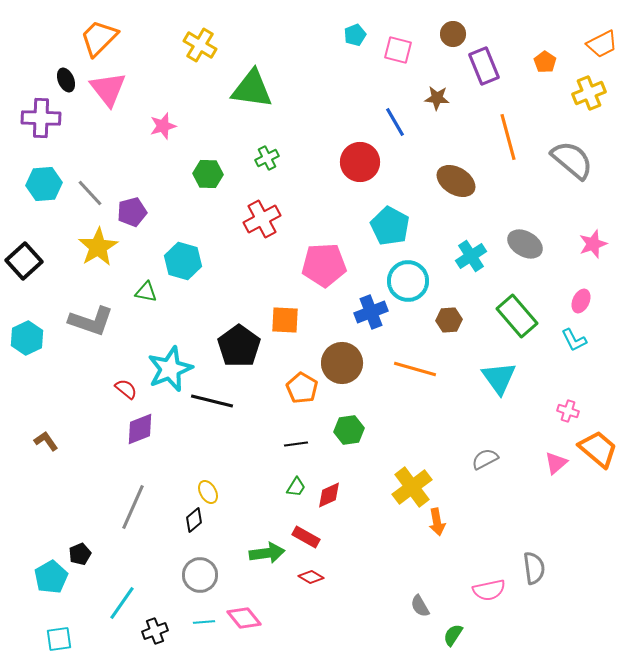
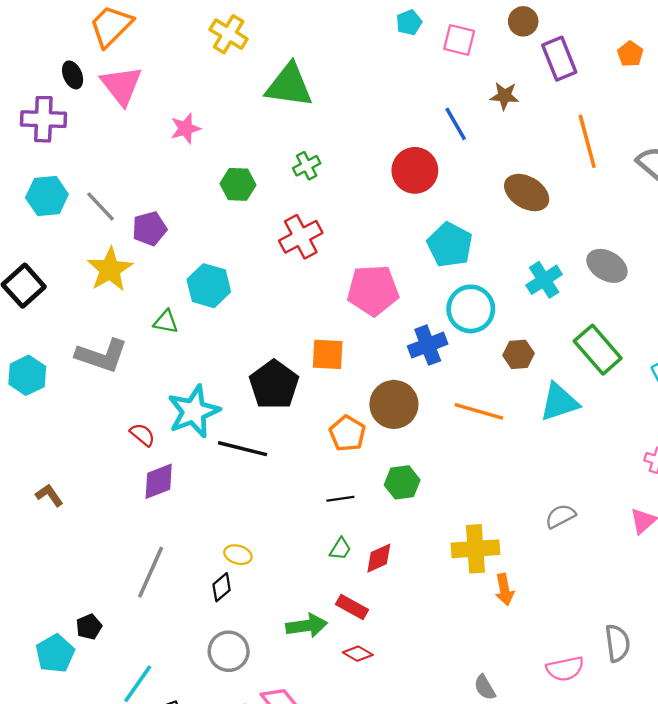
cyan triangle: (499, 378) -> (559, 402), moved, turned 48
yellow cross: (412, 487) -> (475, 549), turned 33
yellow ellipse: (208, 492) -> (238, 555), turned -45

